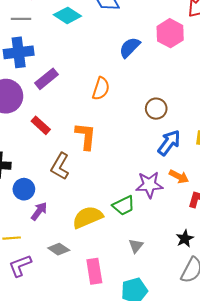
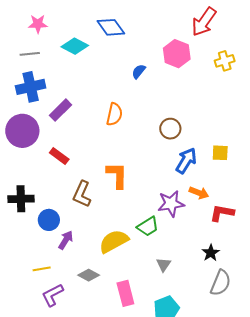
blue semicircle: (130, 47) -> (139, 71), size x0.7
orange L-shape: (86, 136) -> (117, 175), moved

